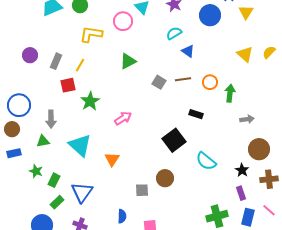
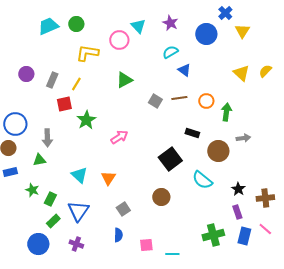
cyan triangle: (80, 145) -> (79, 175), moved, size x0.7
brown circle: (259, 149) -> (218, 151), moved
gray square: (142, 190) -> (123, 209), moved, turned -32

